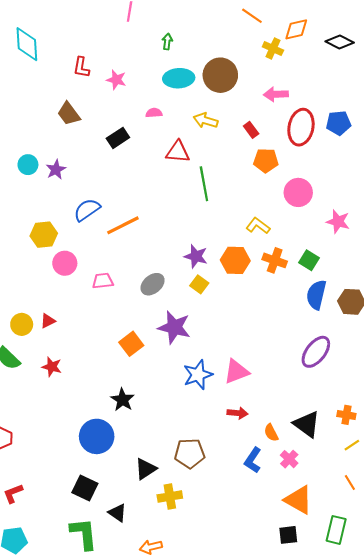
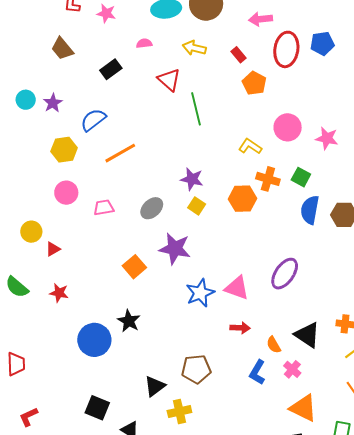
red triangle: (178, 152) -> (169, 80), turned 40
orange pentagon: (266, 160) -> (254, 83), turned 30
pink circle: (298, 192) -> (288, 127), moved
blue semicircle: (87, 210) -> (93, 120), moved
yellow hexagon: (44, 235) -> (64, 150), moved
orange hexagon: (235, 260) -> (243, 199), moved
yellow circle: (22, 324) -> (31, 232), moved
purple ellipse: (316, 352) -> (285, 274), moved
pink triangle: (236, 372) -> (237, 288), turned 44
blue circle: (97, 436) -> (94, 340), moved

